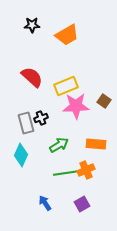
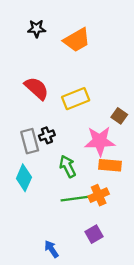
pink star: (76, 106) -> (100, 141), moved
green arrow: (59, 145) -> (68, 166), turned -84
blue arrow: (45, 203) -> (51, 249), moved

